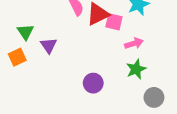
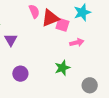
green star: (136, 69) -> (62, 68), moved
purple circle: (93, 83) -> (20, 74), moved

